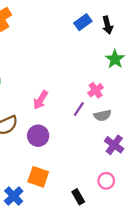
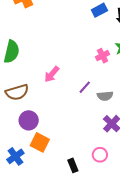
pink cross: (96, 90) -> (103, 56), moved
purple circle: (38, 136) -> (29, 120), moved

